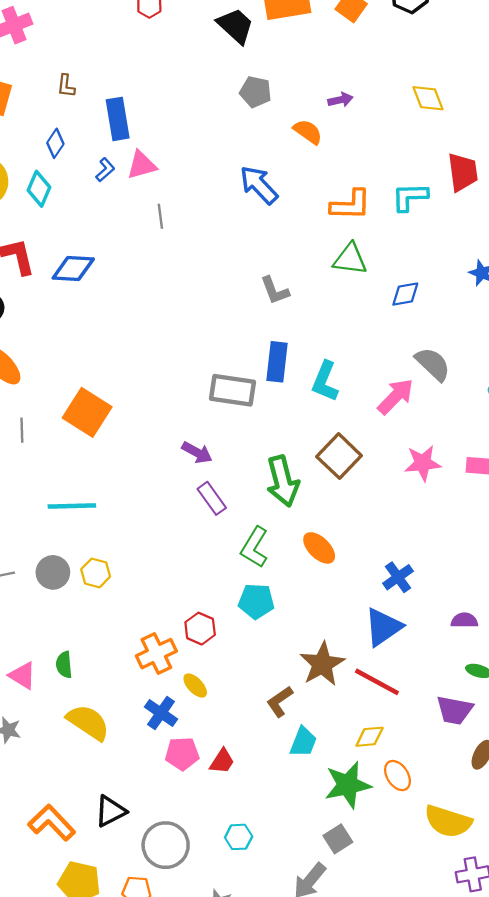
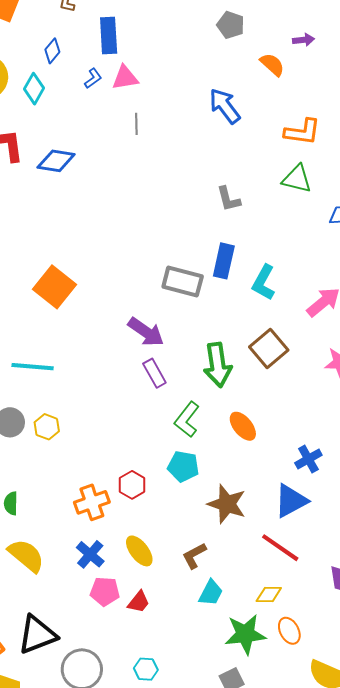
purple arrow: (197, 452) -> (146, 332), size x1.4
brown star: (322, 664) -> (227, 504), moved, turned -30
yellow ellipse: (195, 686) -> (139, 551), moved, size x1.4
black triangle: (110, 811) -> (37, 635), size x1.4

